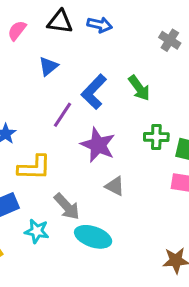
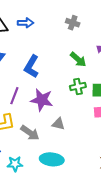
green arrow: (139, 88) -> (78, 59), moved
purple line: (63, 115) -> (14, 96), moved
gray arrow: (67, 207) -> (30, 133), moved

